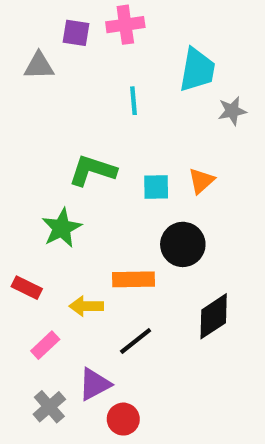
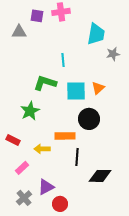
cyan line: (134, 101) -> (63, 60), moved
cyan square: (156, 187) -> (76, 91), size x1.5
black diamond: (214, 316) -> (100, 176), moved, turned 35
black line: (136, 341) -> (77, 157), moved, turned -48

